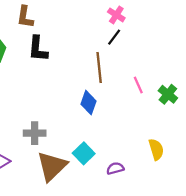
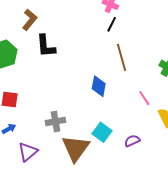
brown L-shape: (25, 17) -> (30, 20), turned -140
brown line: (99, 67) -> (122, 57), moved
pink line: (138, 85) -> (144, 98), moved

